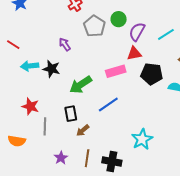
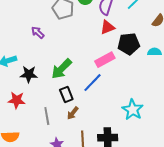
black star: (51, 69) -> (29, 74), moved
pink rectangle: (116, 71) -> (105, 60), moved
black rectangle: (71, 114) -> (66, 95), moved
gray line: (45, 126) -> (47, 116), moved

